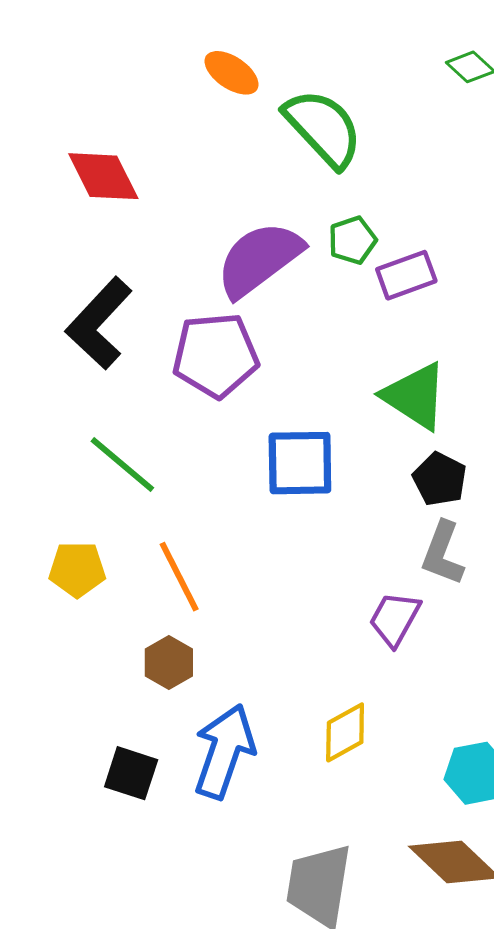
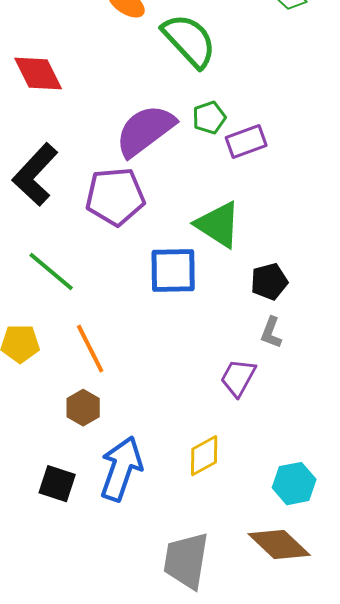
green triangle: (415, 396) -> (218, 225), moved
black pentagon: (440, 479) -> (269, 282), turned 30
gray L-shape: (443, 553) -> (271, 333), size x0.7

